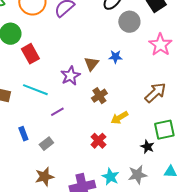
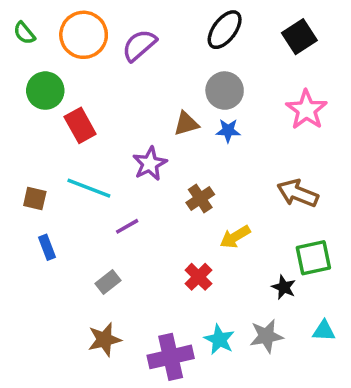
gray circle: (129, 22) -> (225, 91), moved
brown triangle: (91, 64) -> (186, 124), moved, turned 35
brown arrow: (155, 93) -> (298, 193), turned -115
blue rectangle: (23, 134) -> (47, 247), moved

